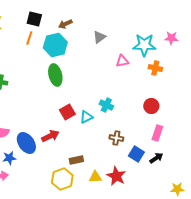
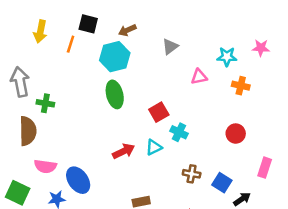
orange line: (29, 38) -> (71, 44), moved
cyan star: (144, 45) -> (227, 57), size x0.7
red square: (67, 112) -> (159, 112), moved
pink rectangle: (157, 133) -> (265, 168), moved
red arrow: (50, 136) -> (124, 151), moved
blue square: (136, 154) -> (222, 183), moved

